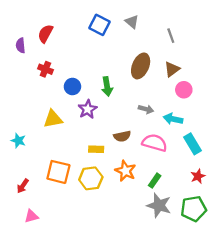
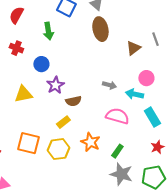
gray line: (171, 36) -> (155, 39), moved
brown ellipse: (141, 66) -> (100, 29), moved, turned -35
green arrow: (107, 87) -> (48, 31), moved
pink circle: (184, 90) -> (146, 78), moved
brown semicircle: (122, 136) -> (73, 101), moved
yellow rectangle: (96, 149) -> (63, 122), turned -40

